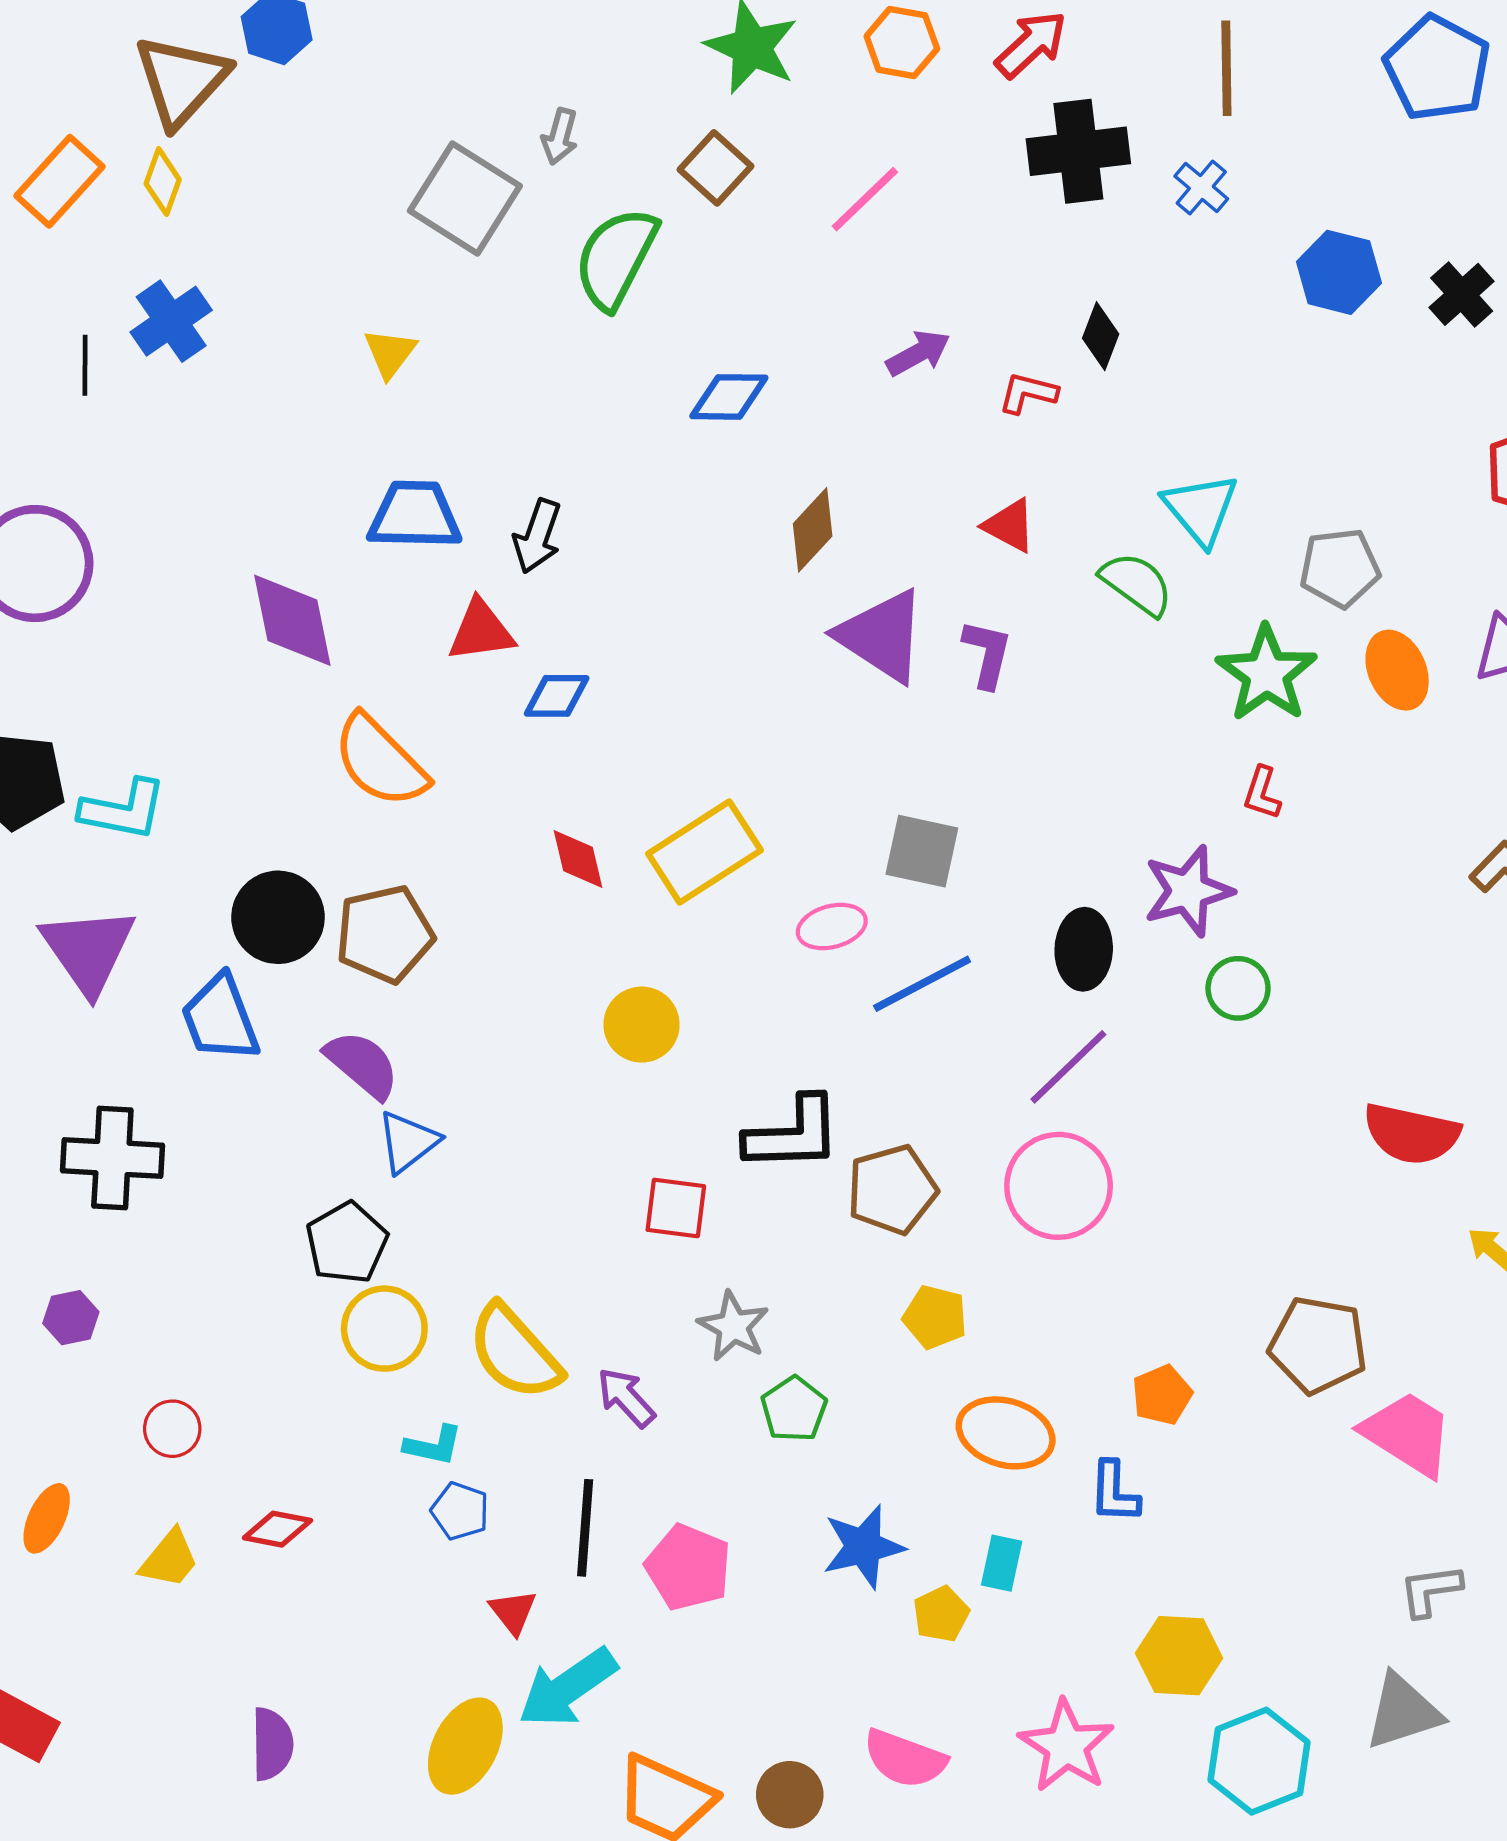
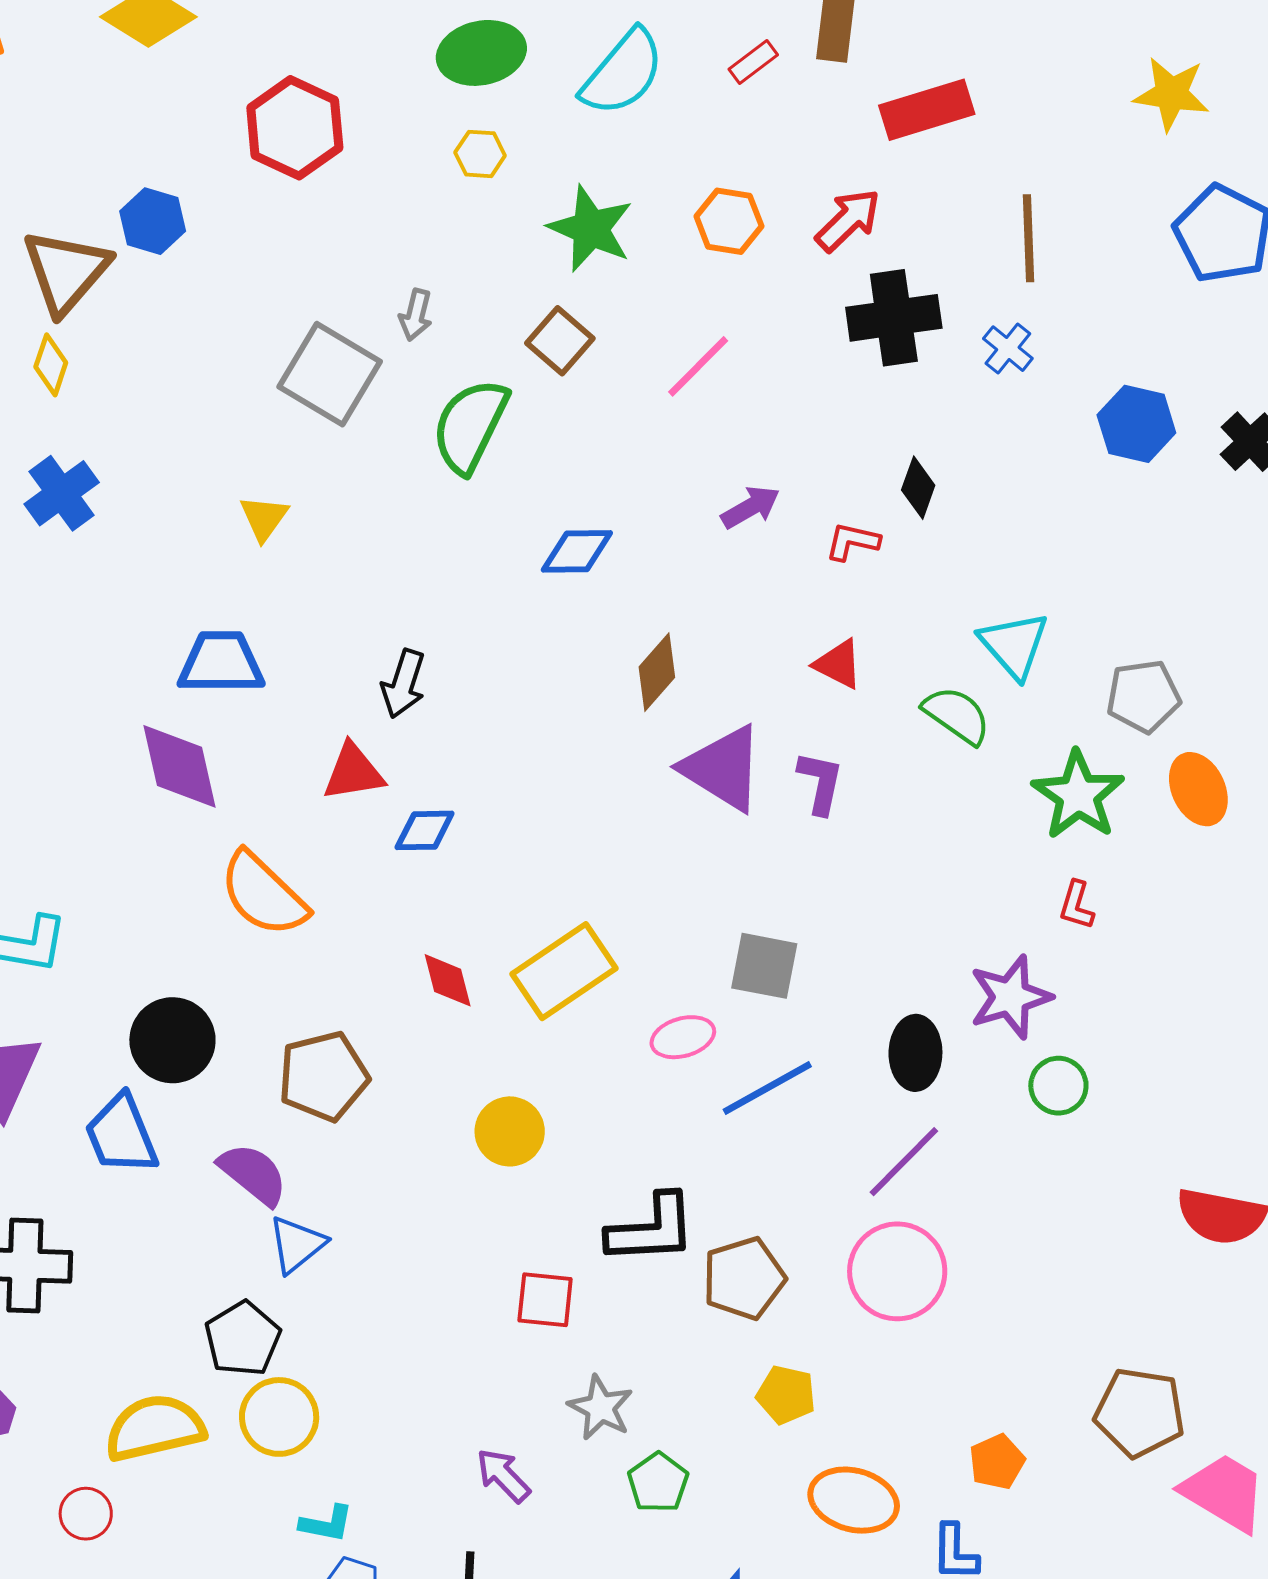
blue trapezoid: (415, 515) -> (221, 663), moved
brown pentagon: (385, 934) -> (323, 1076), moved
yellow semicircle: (515, 1352) -> (155, 1428), moved, turned 120

